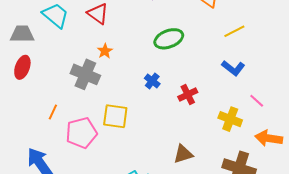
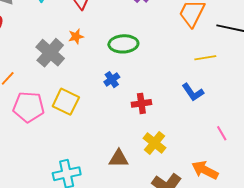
green ellipse: (169, 39) -> (123, 44), moved
pink line: (257, 101) -> (222, 133), moved
yellow cross: (230, 119) -> (154, 143), moved

